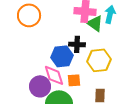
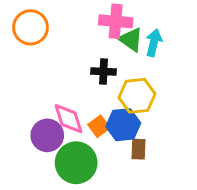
cyan arrow: (110, 14) -> (154, 43), moved
blue hexagon: (62, 56) -> (123, 125), moved
orange square: (74, 80) -> (99, 126), turned -32

